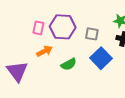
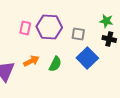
orange arrow: (44, 51) -> (31, 61), moved
green semicircle: (69, 64) -> (55, 64), turned -35

